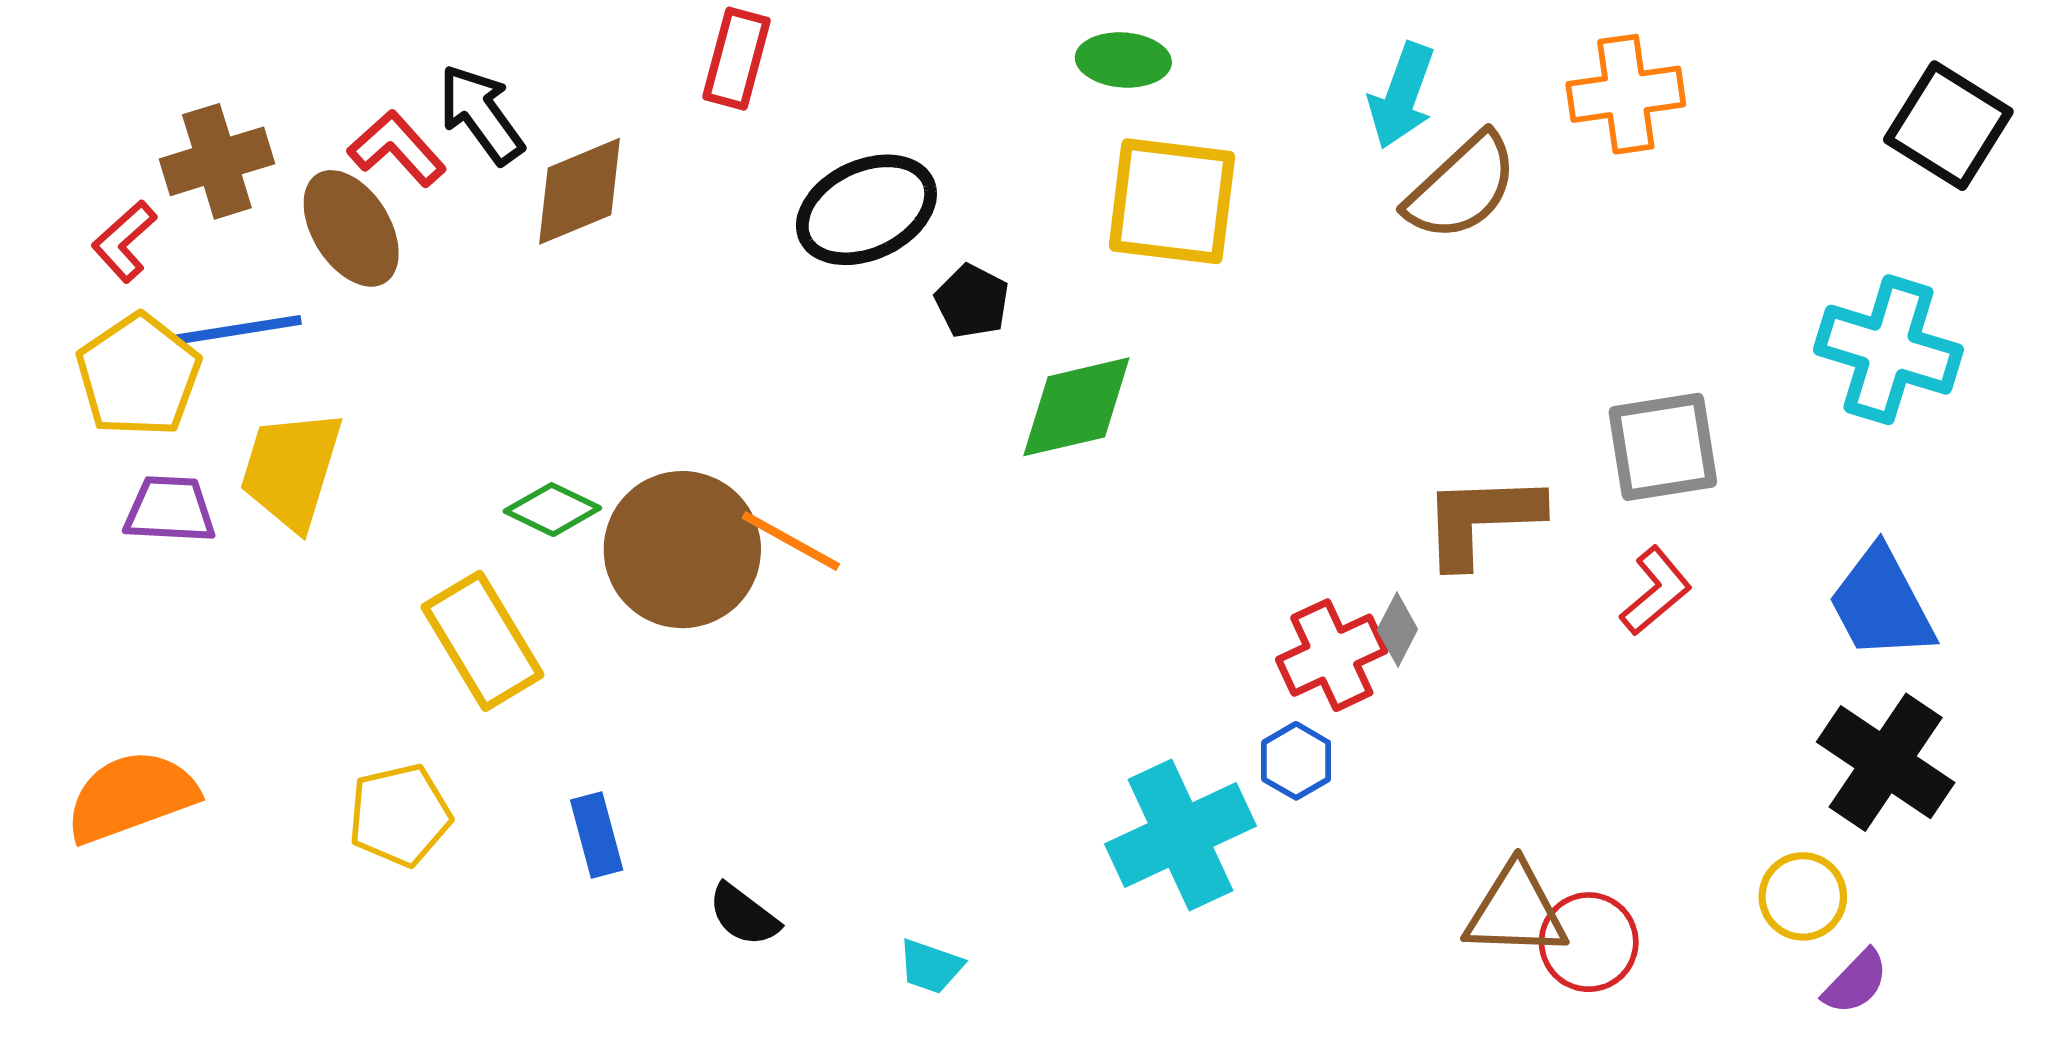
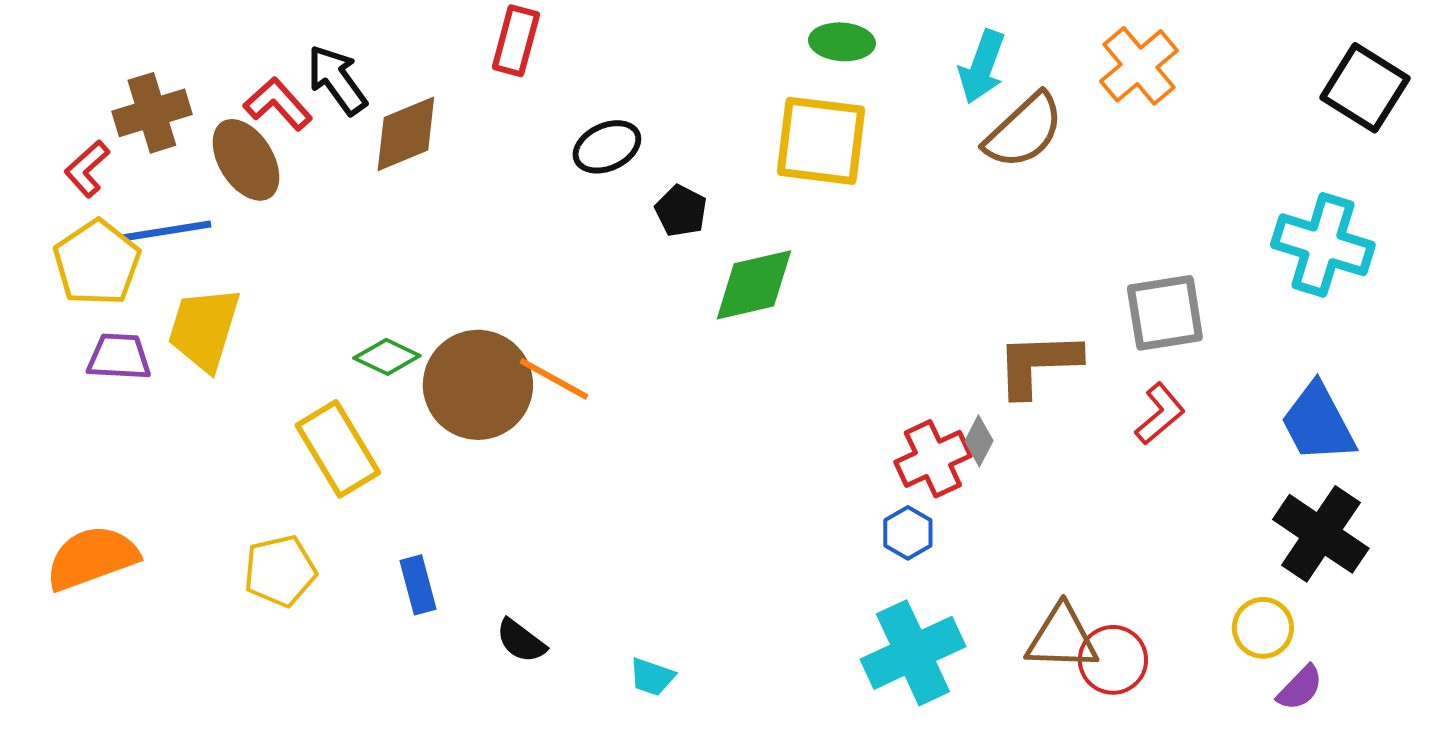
green ellipse: (1123, 60) -> (842, 42), moved
orange cross: (1626, 94) -> (1139, 66), turned -32
black ellipse: (866, 210) -> (607, 147), size x0.7
cyan cross: (1180, 835) -> (913, 653), moved

